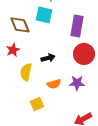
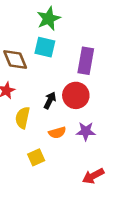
red circle: (84, 54) -> (76, 95), moved
black arrow: (48, 58) -> (50, 100), turned -48

